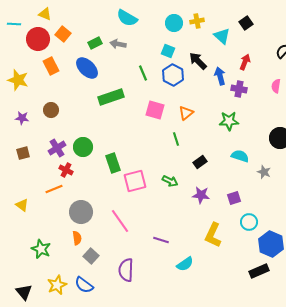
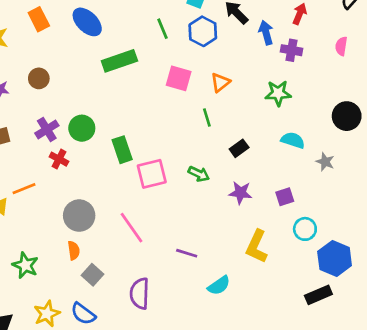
orange line: (54, 189) -> (24, 189), moved

